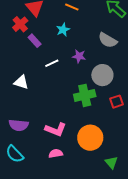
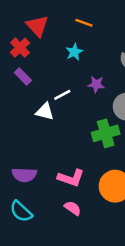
purple rectangle: (35, 41) -> (23, 77), moved
white triangle: (21, 82) -> (45, 112), moved
pink semicircle: (56, 153) -> (73, 208), turned 48

